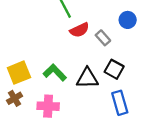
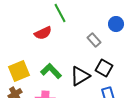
red semicircle: (79, 30) -> (43, 33), moved
black triangle: (87, 78) -> (80, 76), turned -30

